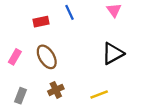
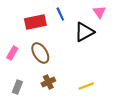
red rectangle: (41, 22) -> (35, 22), size x1.5
black triangle: (113, 53) -> (84, 32), moved

